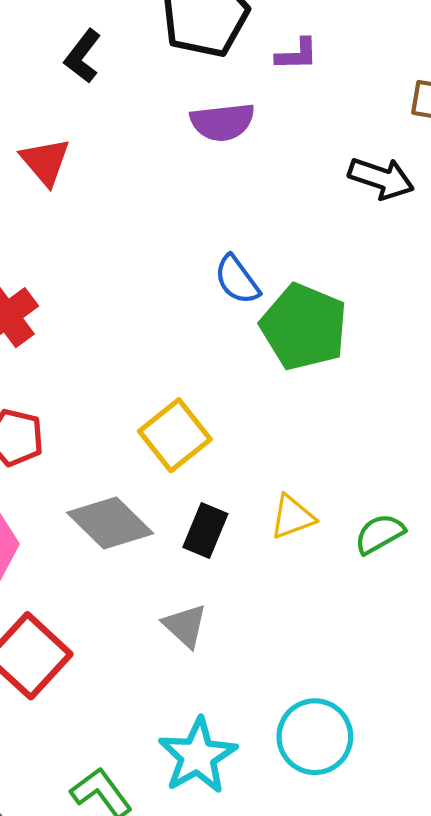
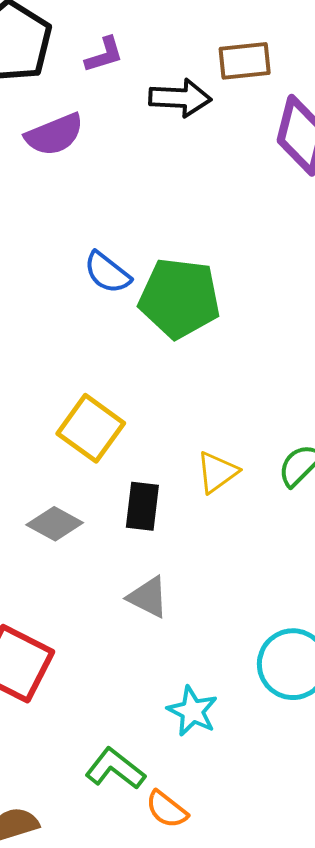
black arrow: (381, 178) -> (180, 98), moved
gray diamond: (110, 523) -> (55, 524), size x0.7
cyan star: (198, 756) -> (192, 711), size x0.7

